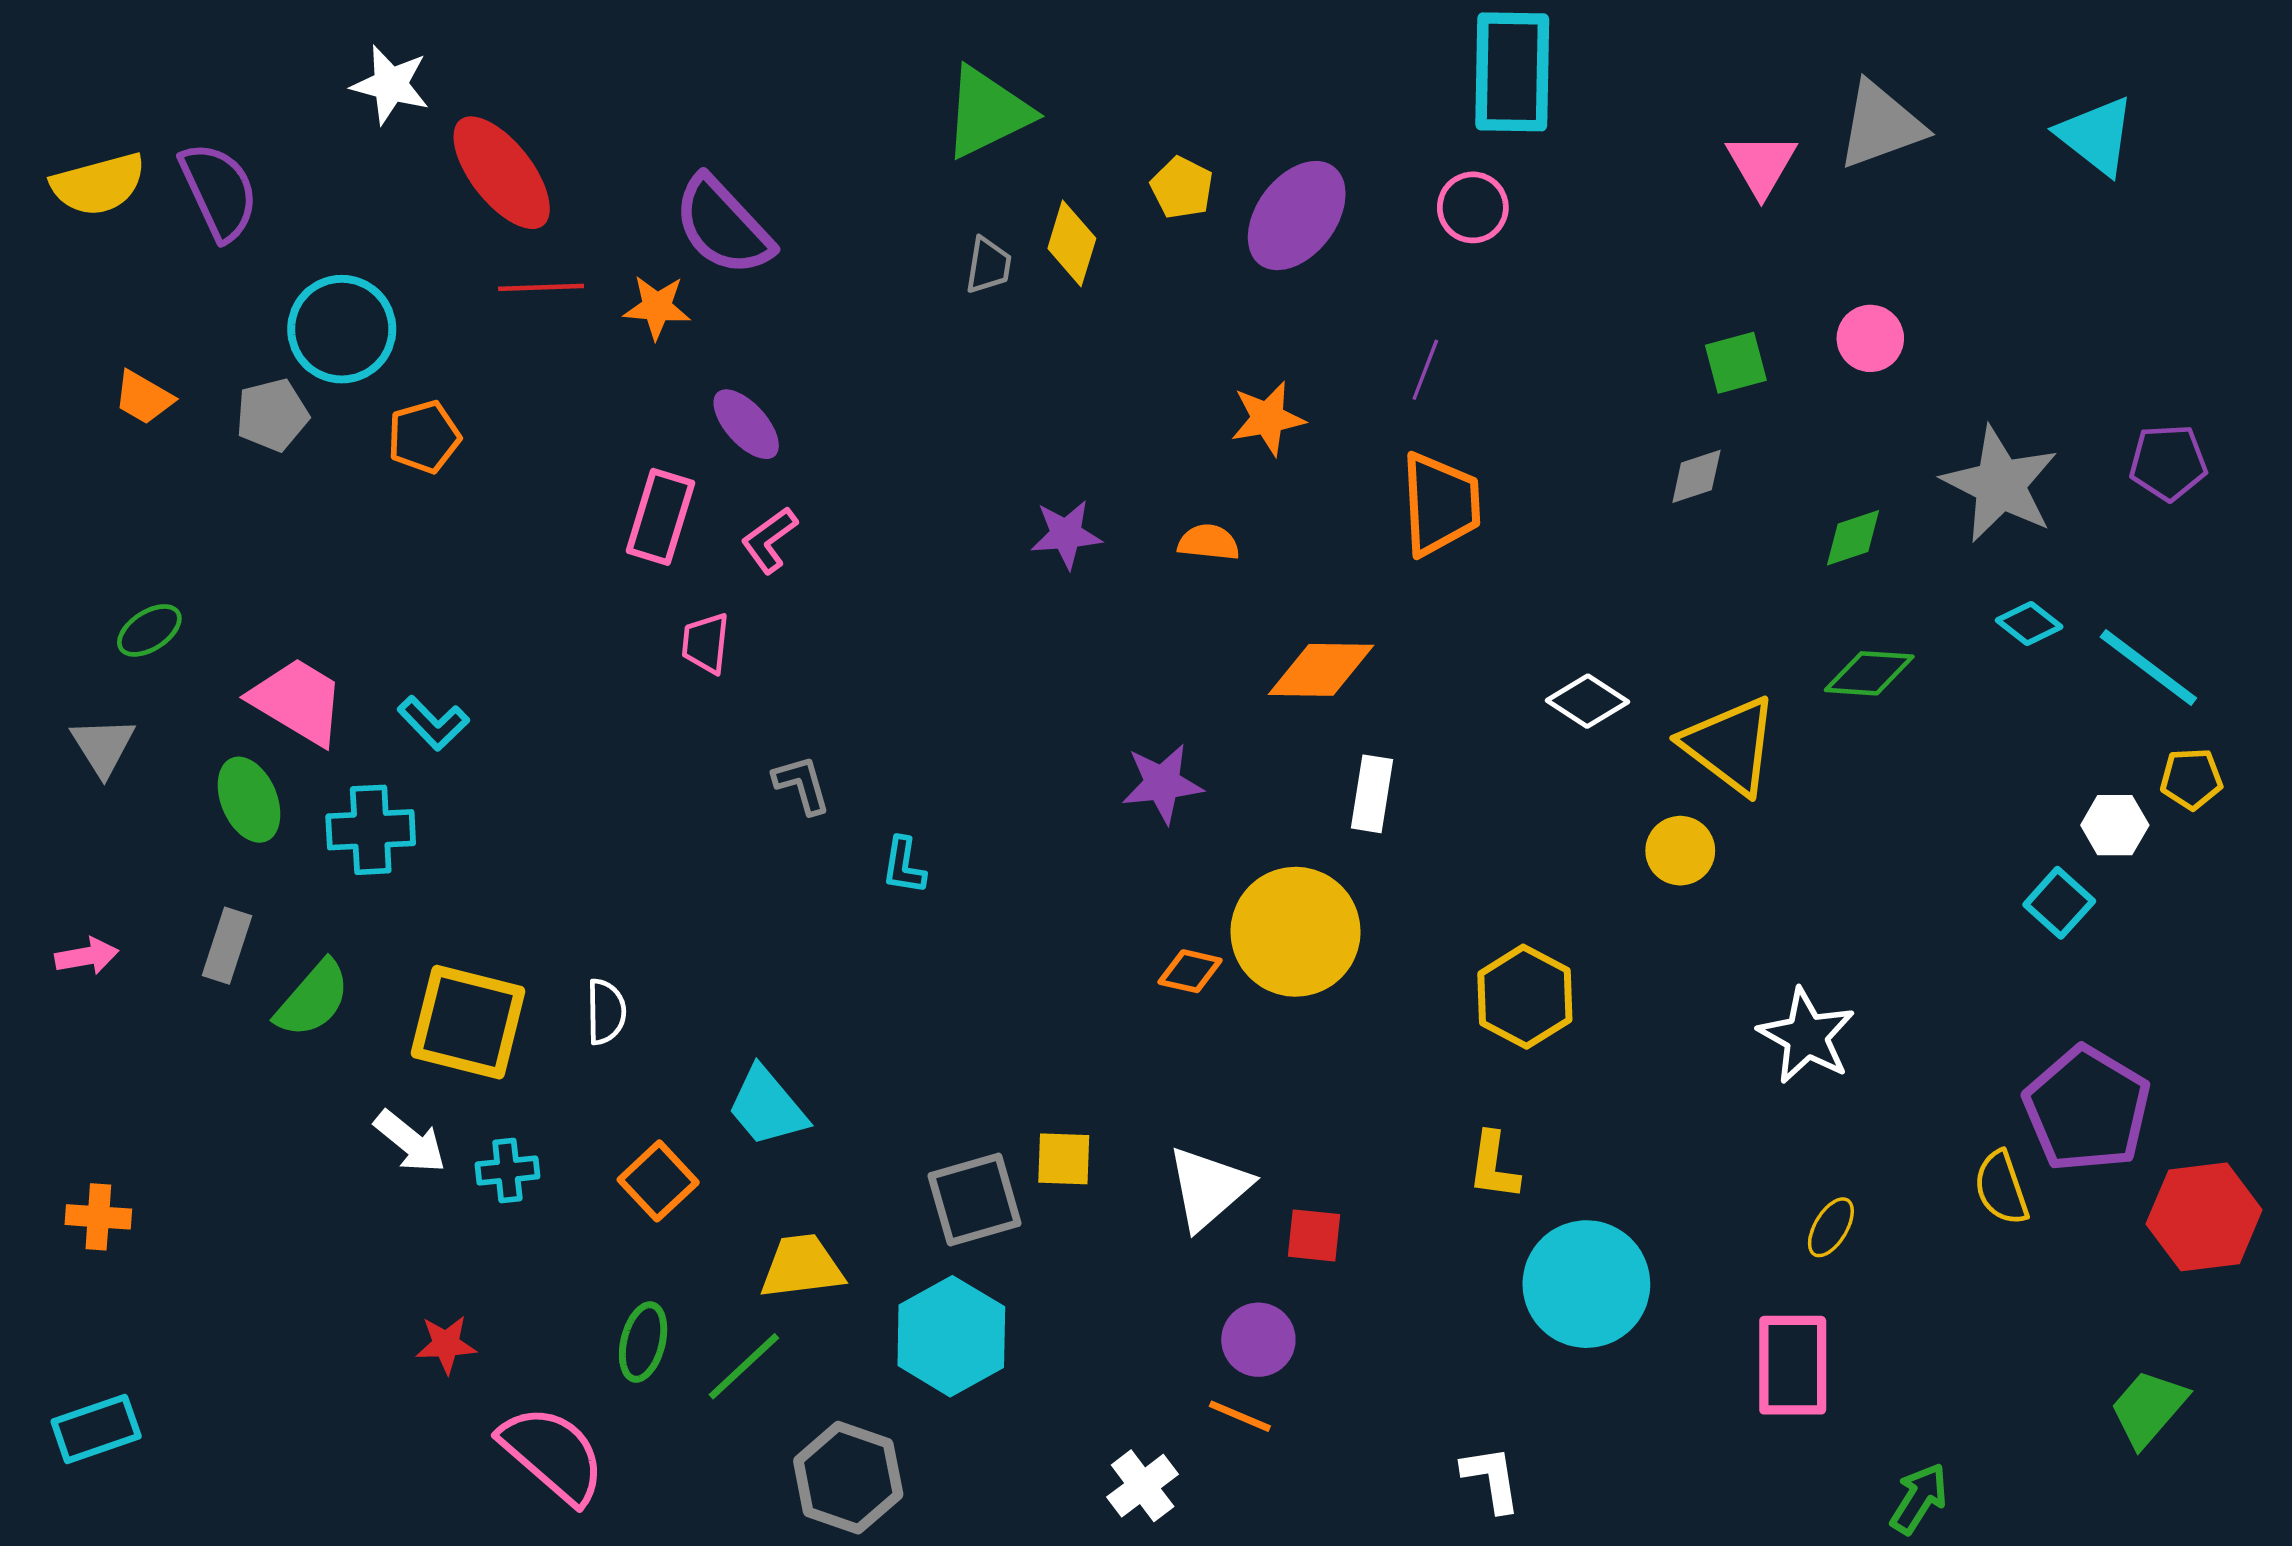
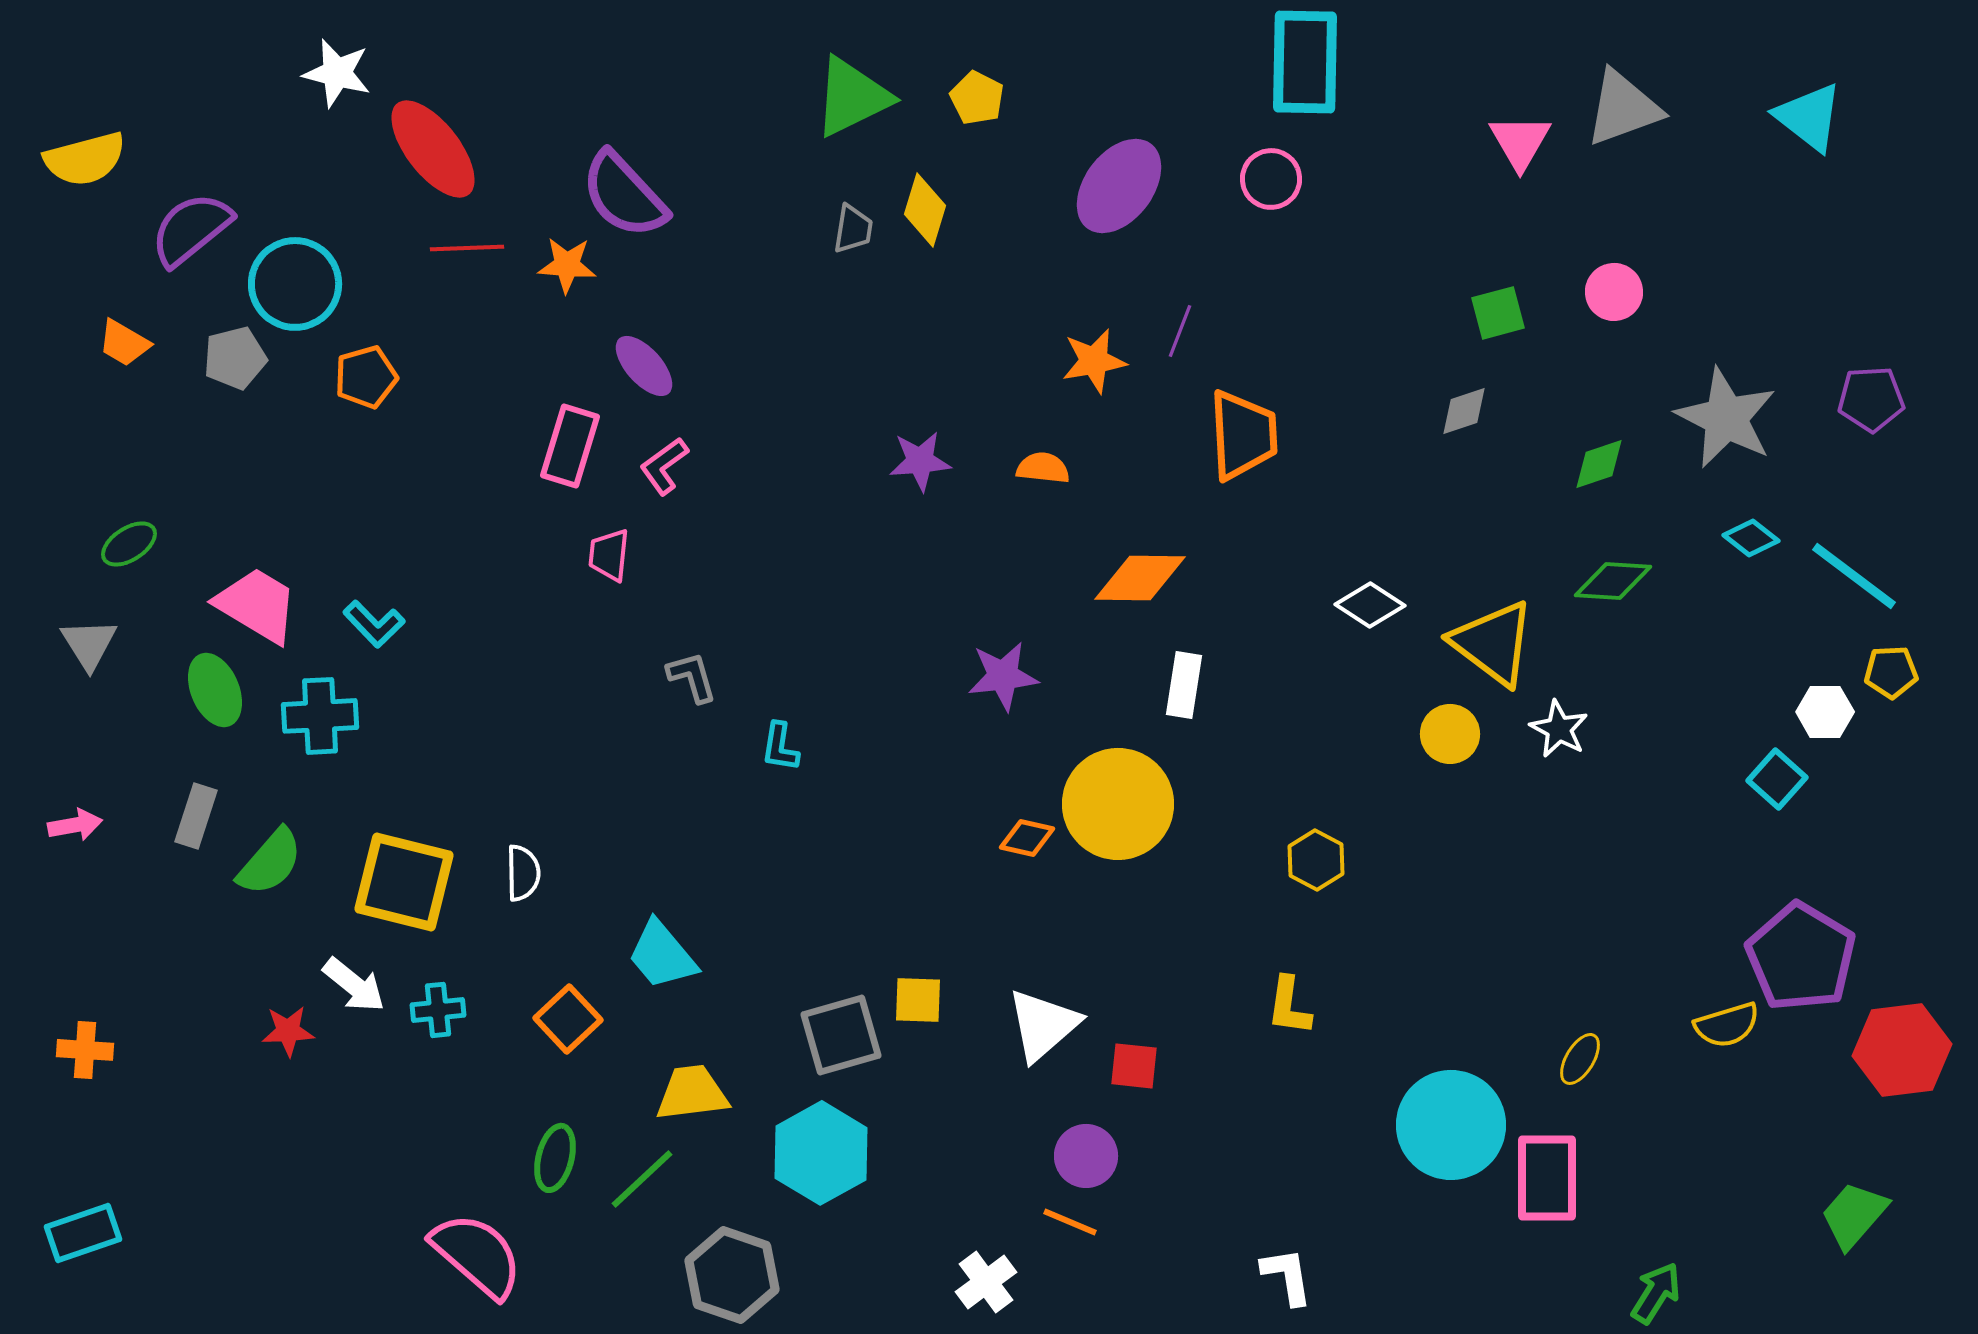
yellow pentagon: (1182, 188) -> (977, 98), moved
purple semicircle: (219, 191) -> (191, 229), moved, turned -104
purple line: (1425, 370) -> (1180, 331), moved
yellow hexagon: (1525, 997) -> (1316, 860), size x0.7
white star: (1807, 1036) -> (1559, 729), moved, size x0.7
yellow semicircle: (2001, 1188) -> (1727, 1025), turned -88
cyan circle: (1586, 1284) -> (1451, 1125), moved
red star: (446, 1344) -> (288, 1031), moved

